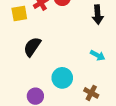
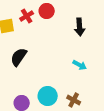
cyan circle: (62, 78) -> (48, 96), moved

